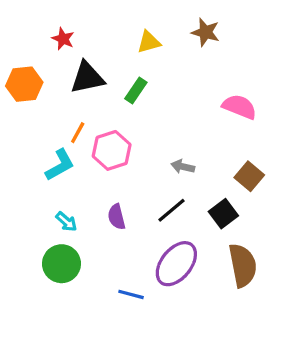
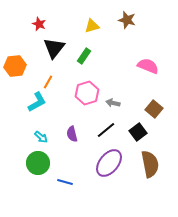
black triangle: (87, 78) -> (54, 48), turned -40
orange hexagon: (24, 84) -> (15, 66), moved
pink hexagon: (112, 150) -> (87, 93), moved
blue line: (131, 294) -> (65, 182), moved

